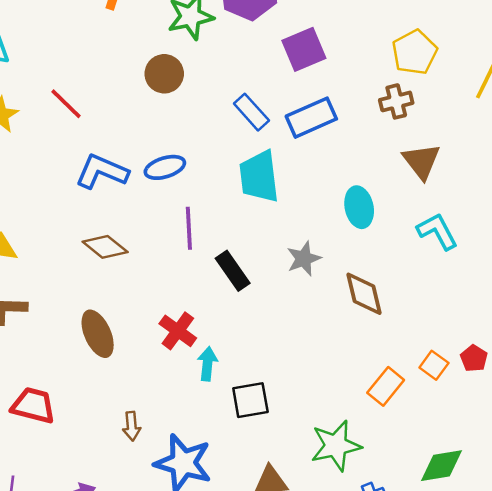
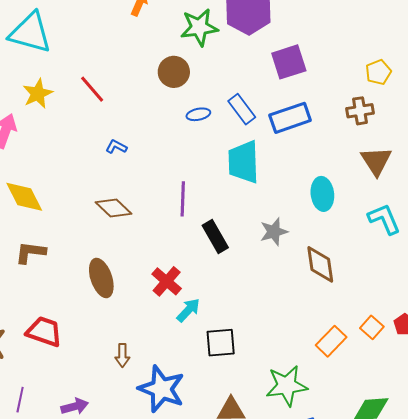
yellow pentagon: (415, 52) -> (378, 72), size x0.7
blue ellipse: (165, 167) -> (198, 114), moved, size x0.7
blue L-shape: (102, 172) -> (116, 147), size x0.5
cyan arrow: (207, 364) -> (188, 310), turned 32

